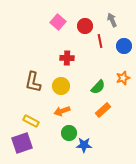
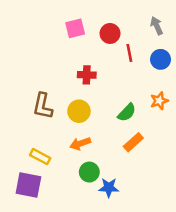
gray arrow: (112, 20) -> (157, 26), moved
pink square: (58, 22) -> (75, 28), turned 35
purple square: (22, 143) -> (28, 185), turned 30

